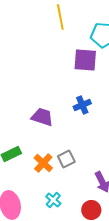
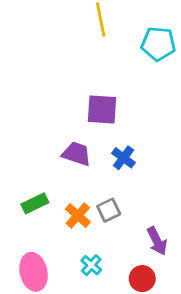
purple square: (85, 60) -> (102, 109), moved
blue cross: (82, 105) -> (123, 158), moved, turned -30

